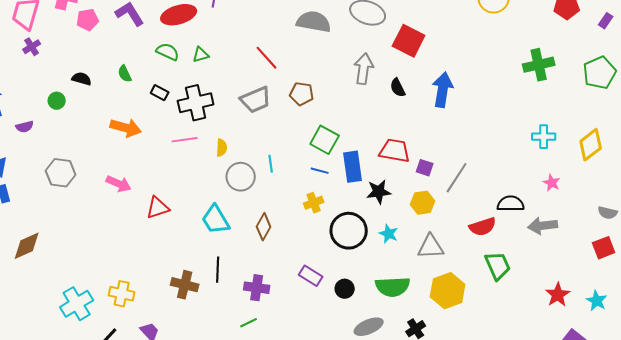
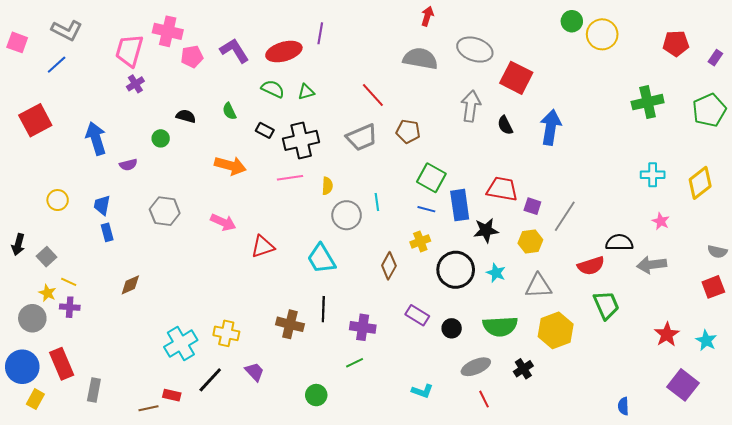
brown diamond: (264, 227) -> (389, 266), moved
brown diamond: (27, 246) -> (130, 285), size x0.7

